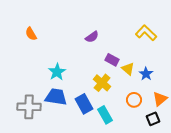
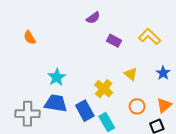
purple semicircle: (92, 37) -> (93, 18), moved
purple rectangle: (112, 60) -> (114, 41), moved
blue star: (146, 74) -> (163, 73), moved

